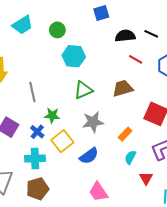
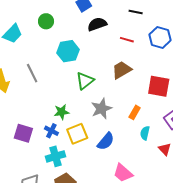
green circle: (57, 30) -> (46, 21), moved
black semicircle: (125, 36) -> (97, 24), moved
gray line: (32, 92) -> (32, 73), moved
yellow square: (62, 141) -> (77, 134), turned 30

